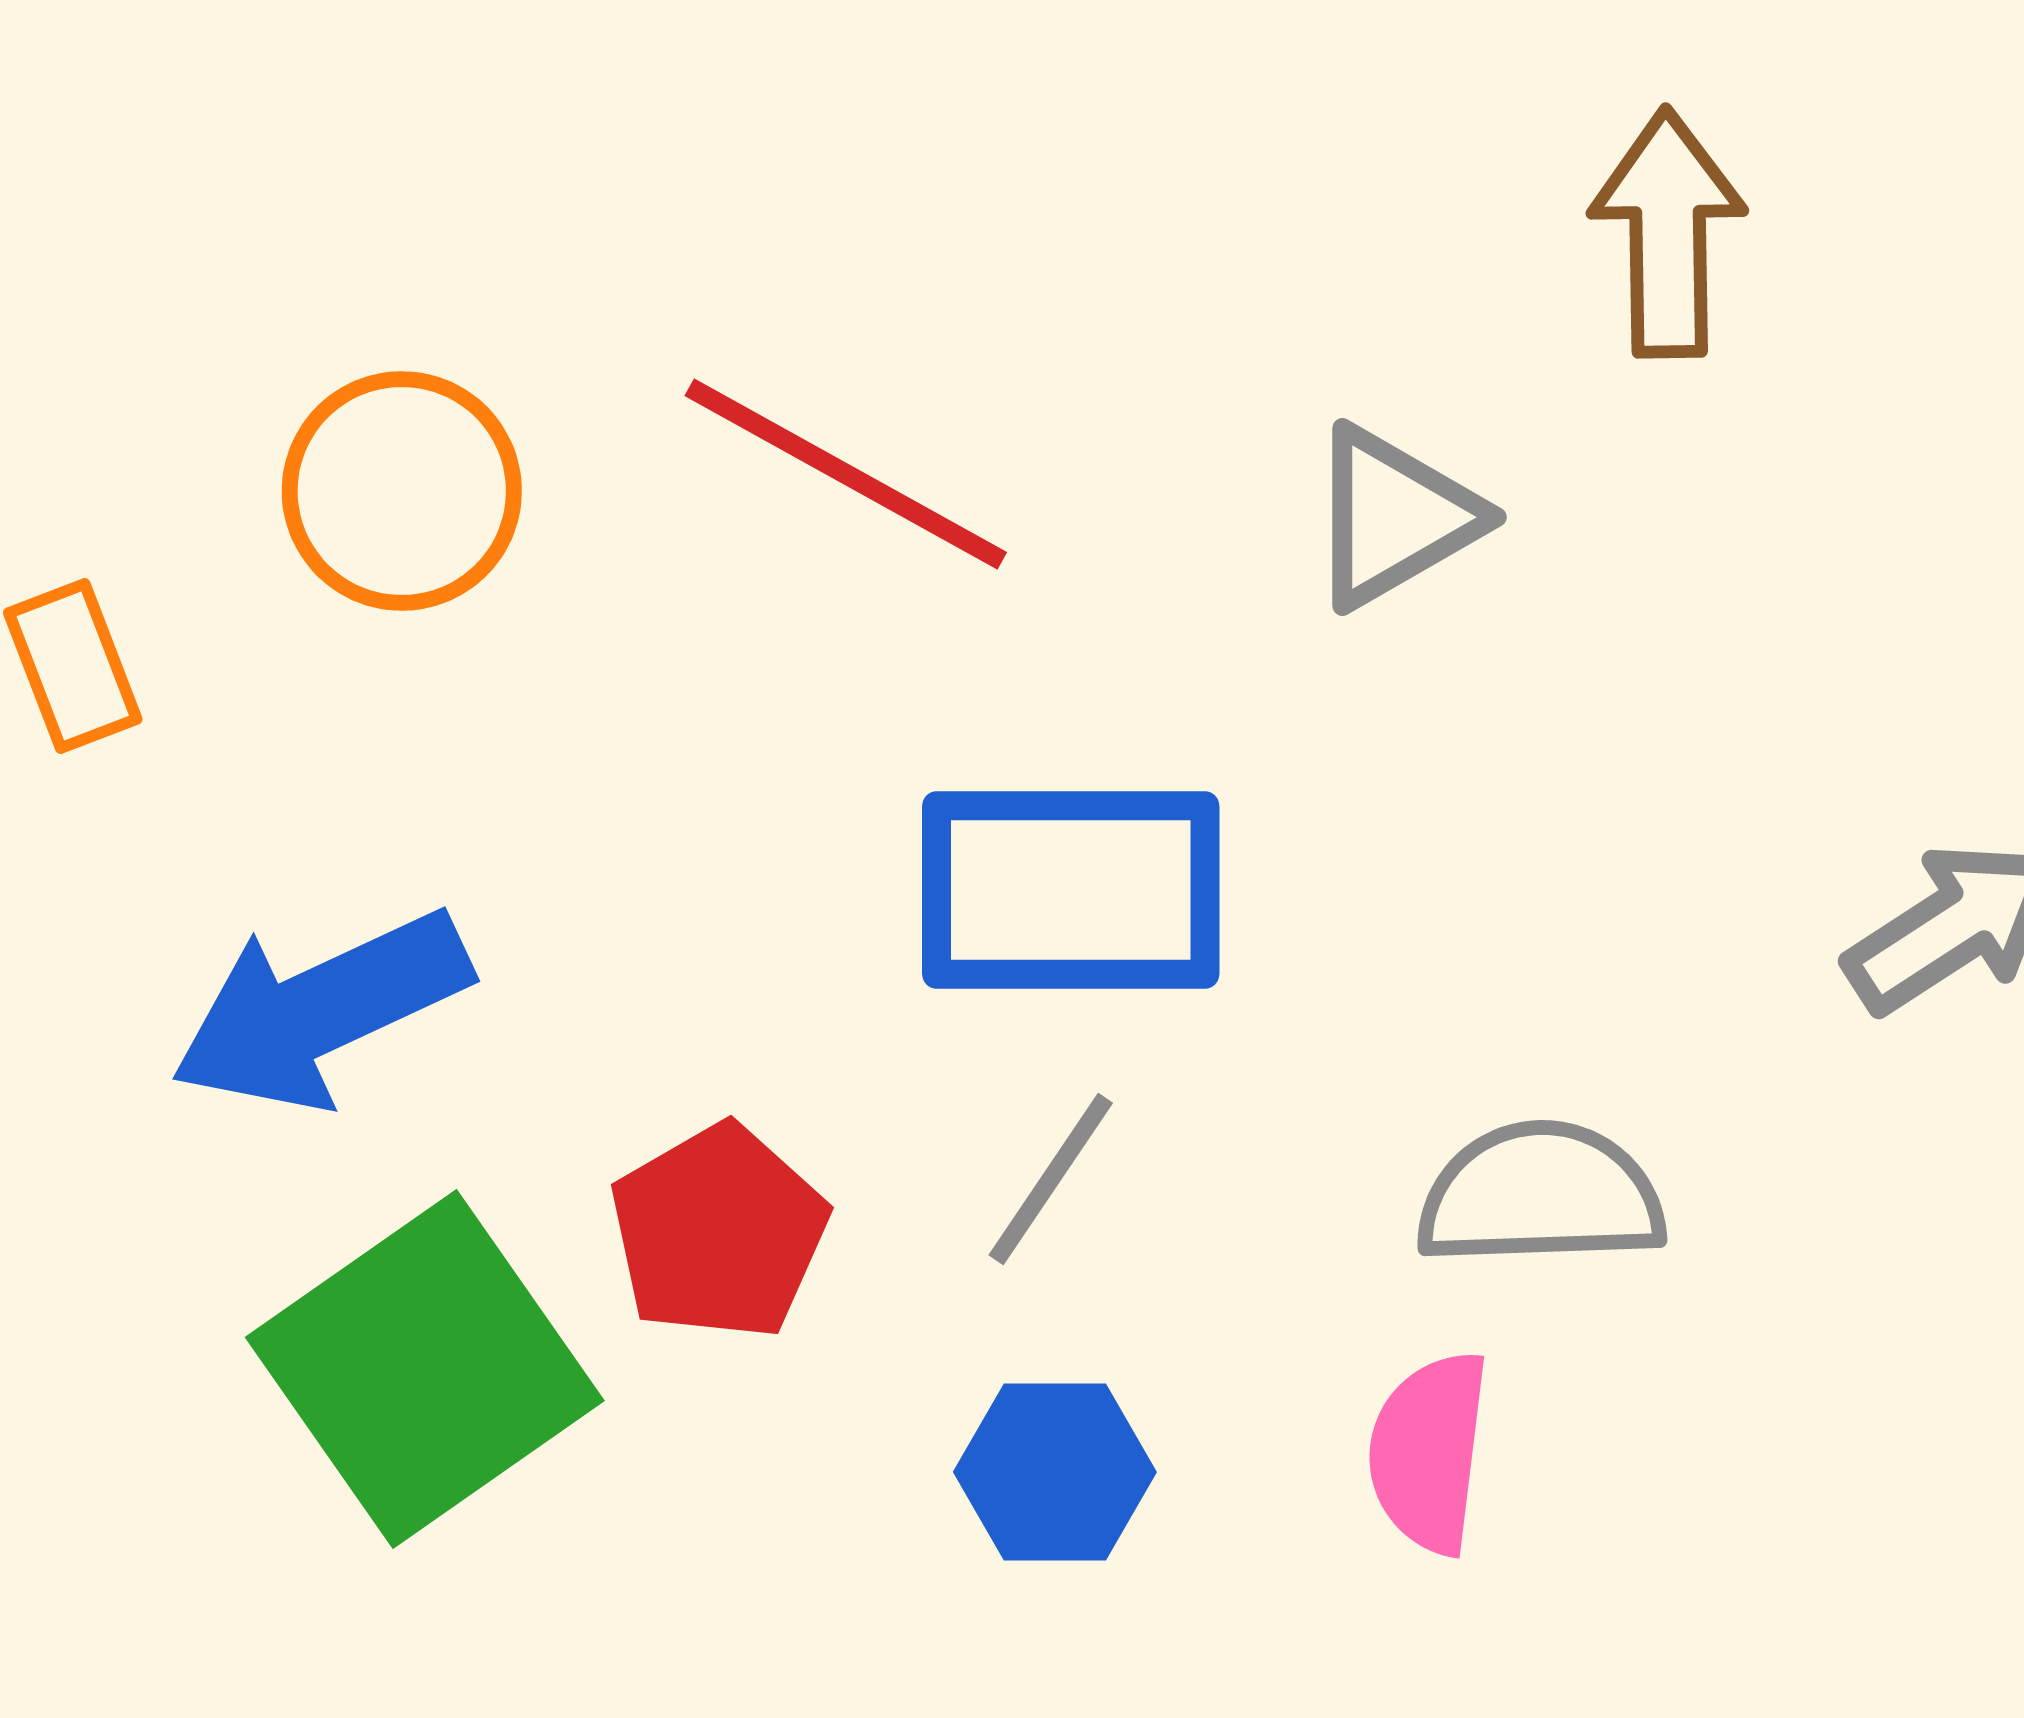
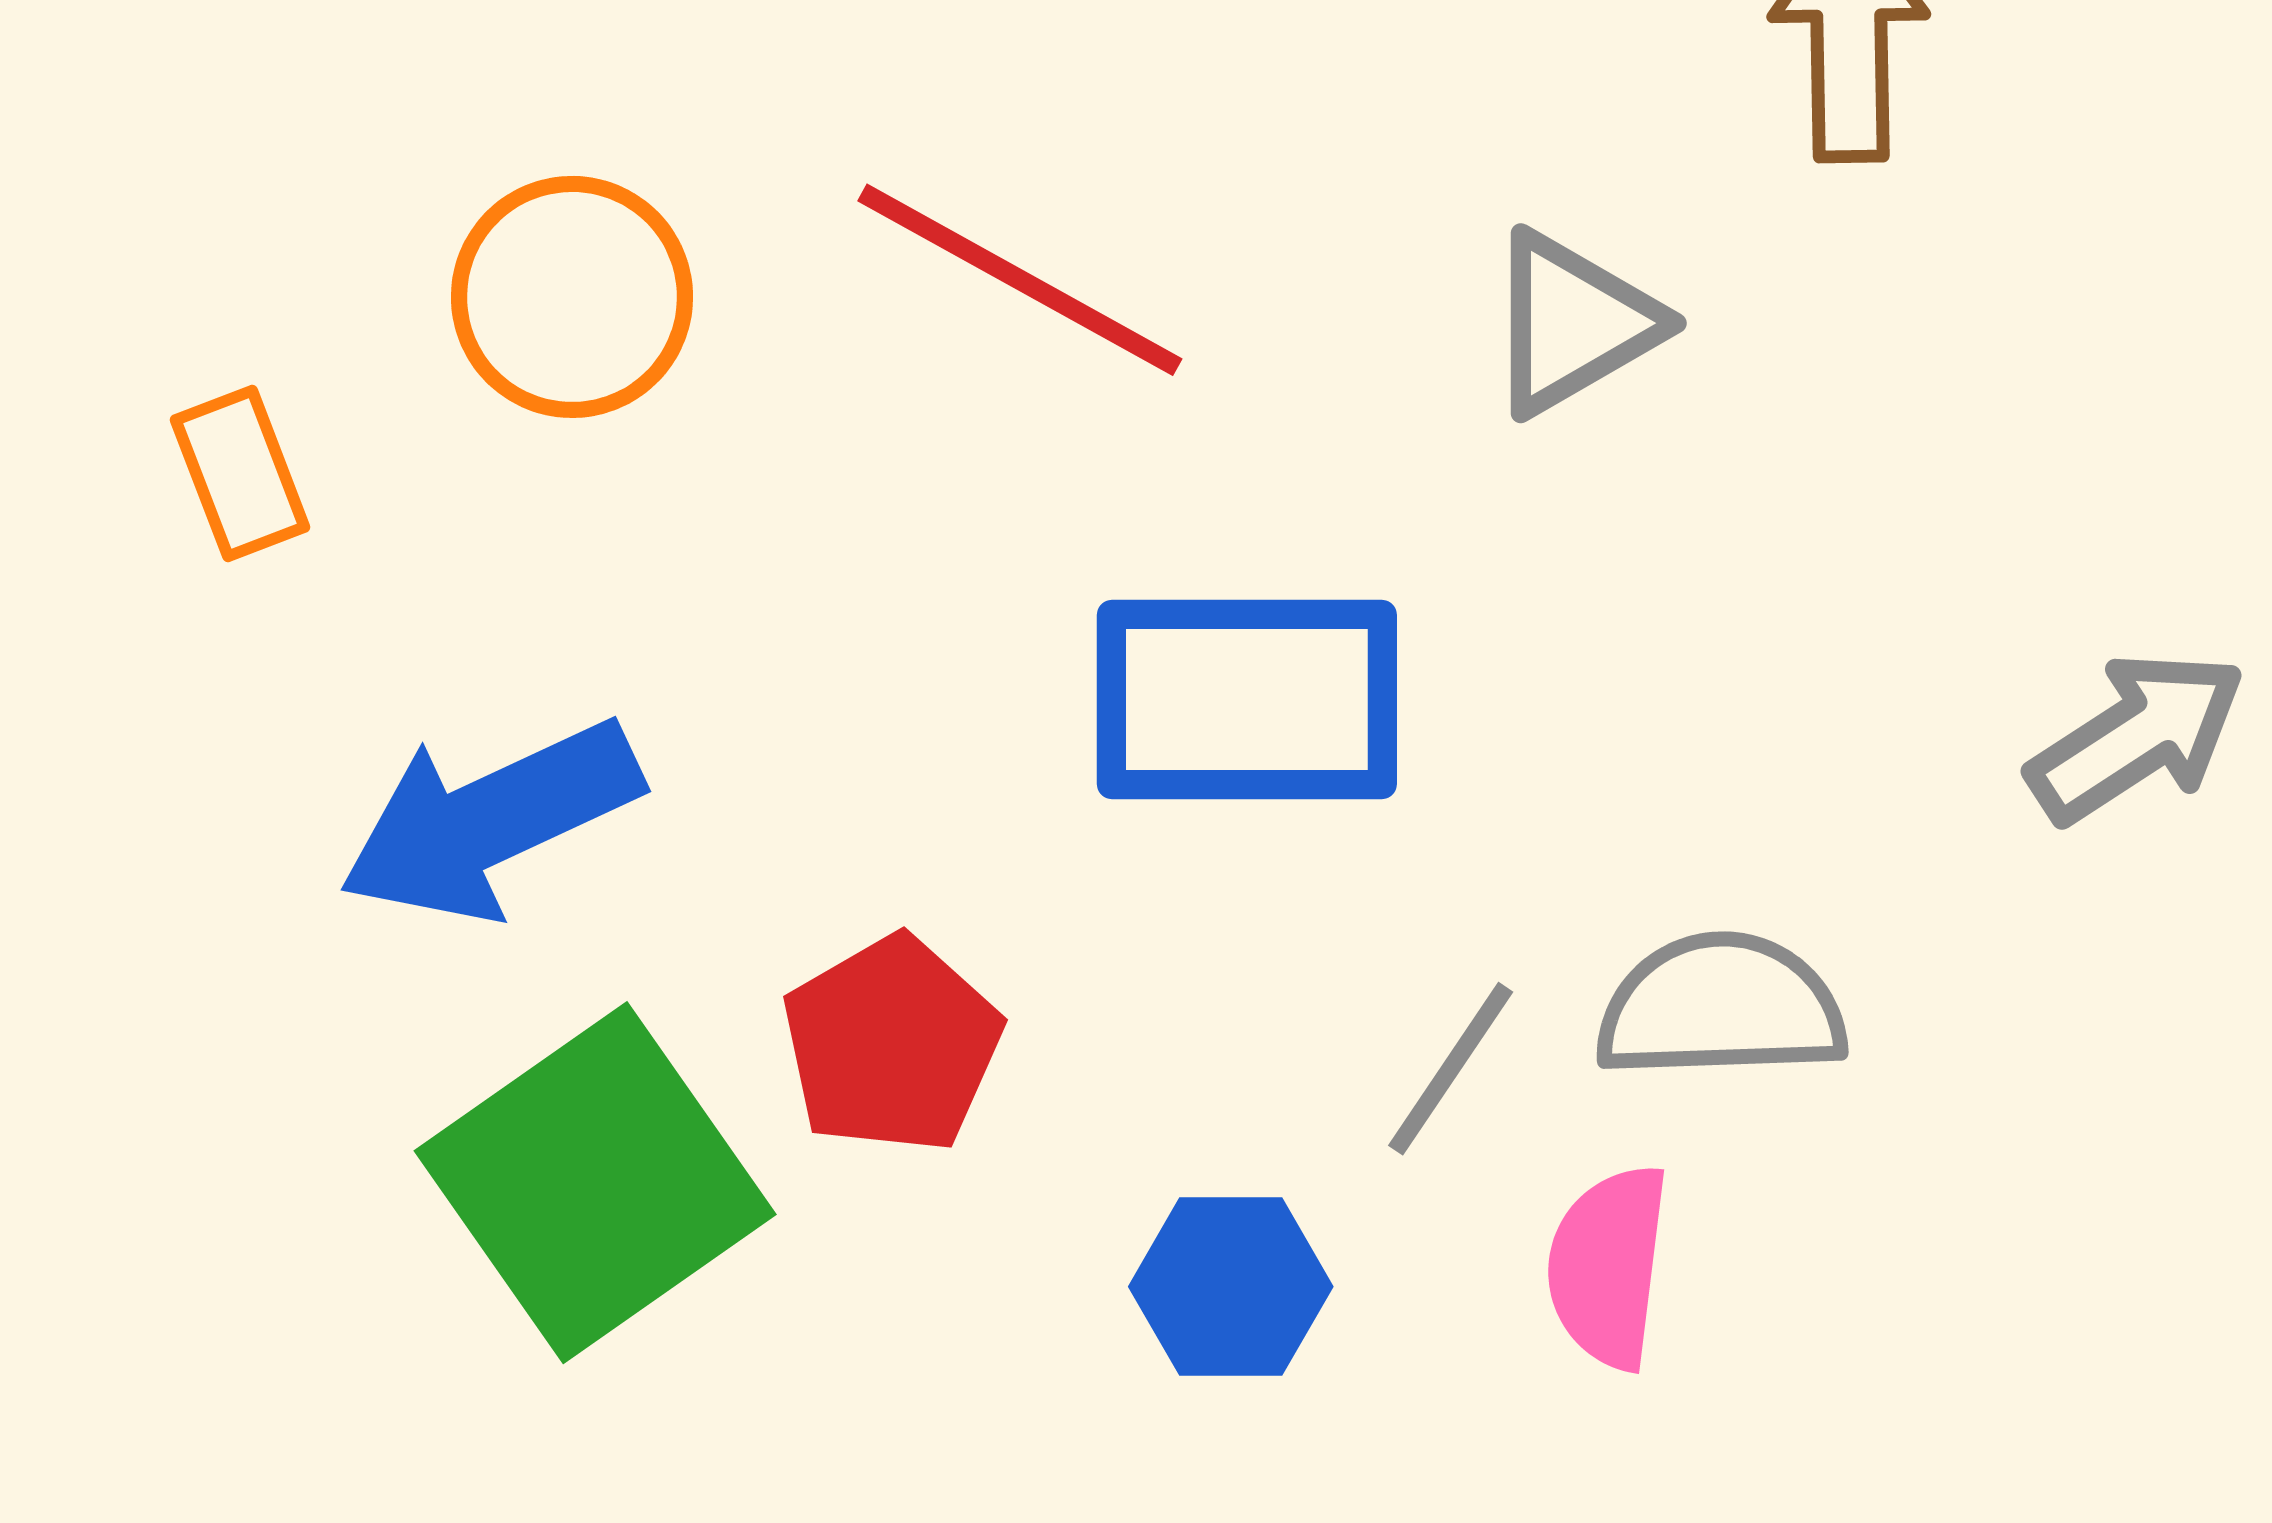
gray line: (1051, 1179) -> (1451, 1069), moved

